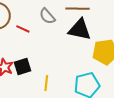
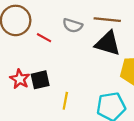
gray semicircle: (47, 16) -> (73, 25), turned -36

